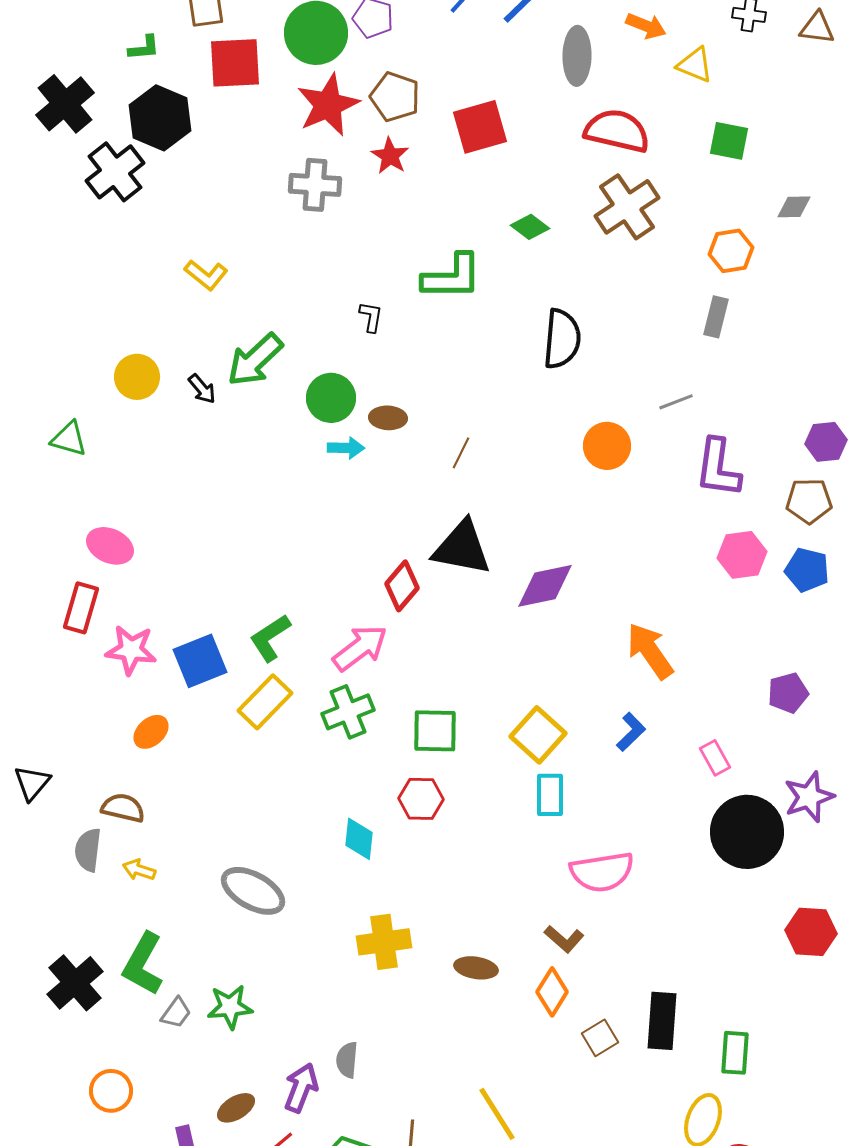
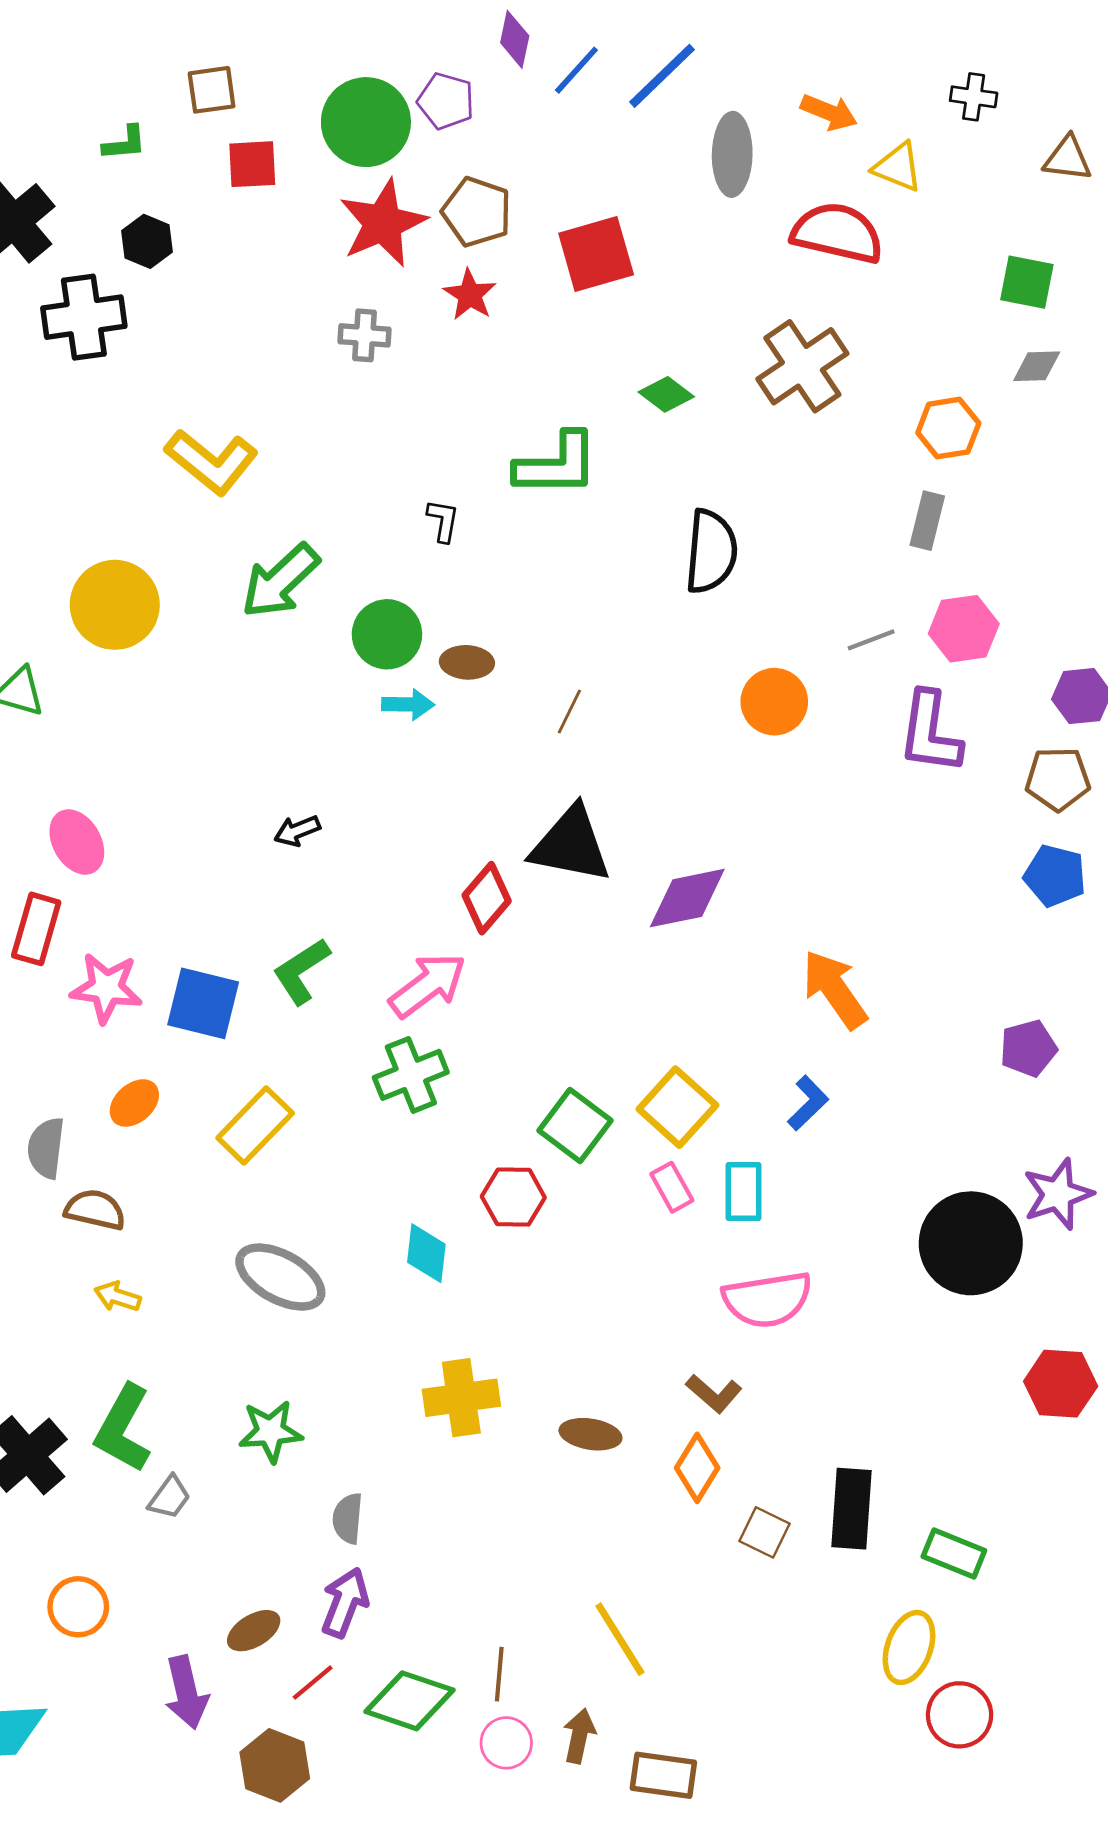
brown triangle: (817, 28) -> (1068, 159), moved
red square: (235, 63) -> (252, 164), size x0.7
black hexagon: (160, 118) -> (147, 241), size x0.6
red semicircle: (617, 131) -> (837, 233), moved
green square: (729, 141) -> (1027, 282), moved
black cross: (115, 172) -> (84, 317), turned 30
gray cross: (315, 185) -> (365, 335), size x0.7
yellow L-shape: (206, 275) -> (212, 462), size x1.5
yellow circle: (137, 377) -> (115, 605), size x1.4
black arrow: (202, 389) -> (297, 831), moved, turned 108
pink ellipse: (110, 546) -> (77, 842), turned 36
pink hexagon: (742, 555) -> (964, 629), moved
blue square: (200, 661) -> (203, 1003), turned 36
yellow rectangle: (265, 702) -> (255, 1125), moved
green square: (435, 731) -> (575, 1125), moved, turned 36
pink rectangle: (715, 758) -> (672, 1187), moved
cyan rectangle: (550, 795) -> (743, 1191), moved
gray semicircle: (88, 850) -> (46, 1148), moved
gray ellipse: (253, 891) -> (280, 1277), moved
green star: (230, 1007) -> (271, 1431), moved
brown square: (600, 1038) -> (764, 1532), turned -33
green rectangle: (735, 1053) -> (954, 1553), turned -72
gray semicircle: (347, 1060) -> (348, 1518), moved

